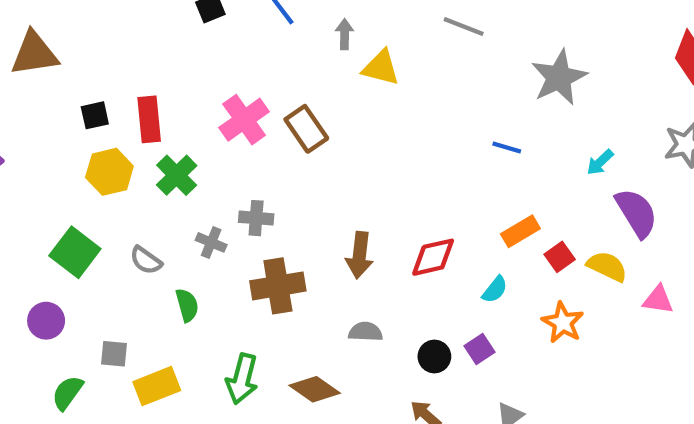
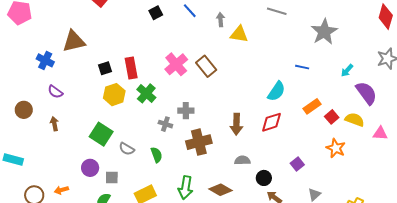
gray semicircle: (146, 260) -> (127, 149), moved
cyan semicircle: (495, 290) -> (276, 91), moved, size x1.5
gray square: (114, 354) -> (112, 177), moved
black circle: (434, 356) -> (264, 178), moved

